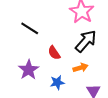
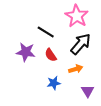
black line: (30, 28) -> (46, 32), moved
purple star: (29, 70) -> (26, 52), moved, turned -30

